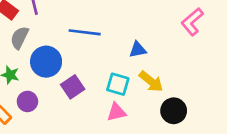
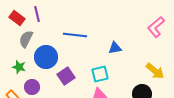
yellow arrow: (151, 82) -> (155, 71), moved
cyan square: (118, 84) -> (100, 74), turned -30

